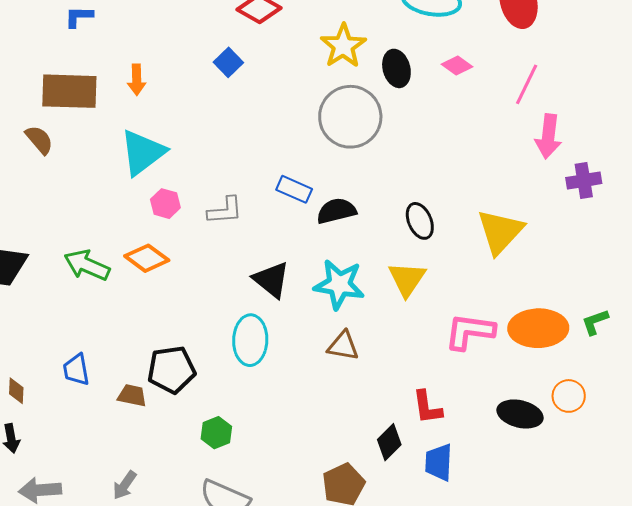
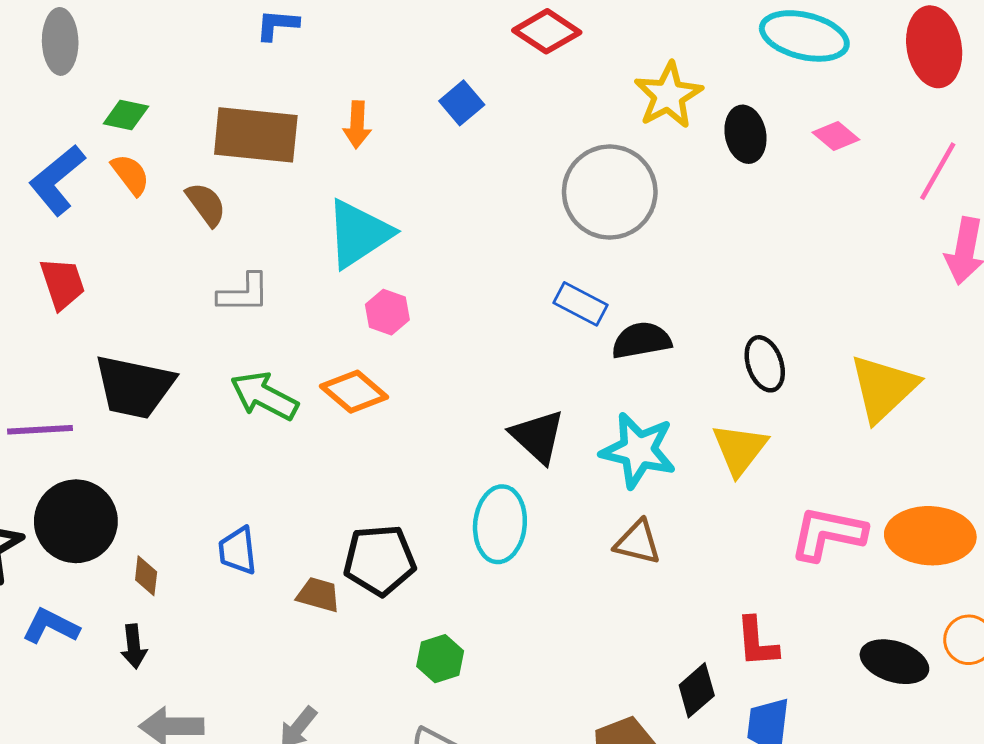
blue square: (228, 62) -> (462, 103), moved
gray circle: (350, 117) -> (610, 192), moved
gray L-shape: (225, 211) -> (244, 293), moved

